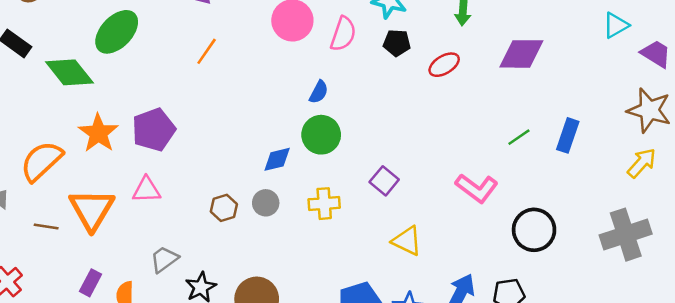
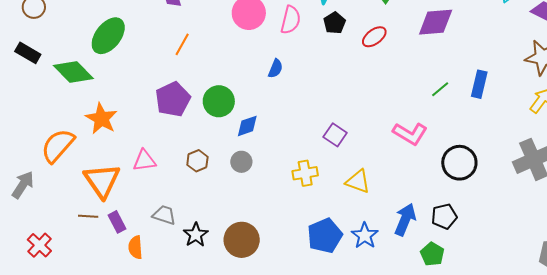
black pentagon: (397, 43) -> (335, 23), turned -30
purple pentagon: (154, 130) -> (173, 99), moved
green circle: (321, 135) -> (219, 101), moved
yellow cross: (324, 204) -> (305, 173), moved
brown hexagon: (224, 208) -> (197, 161), moved
brown line: (46, 226) -> (88, 216), moved
gray trapezoid: (164, 259) -> (164, 215), turned 60
purple rectangle: (90, 283) -> (117, 222), moved, turned -50

